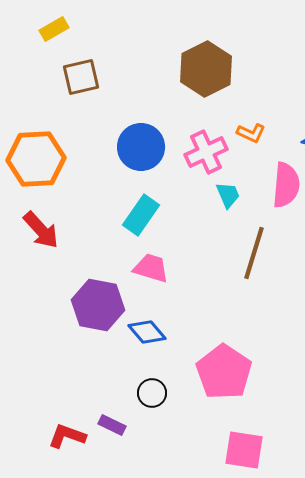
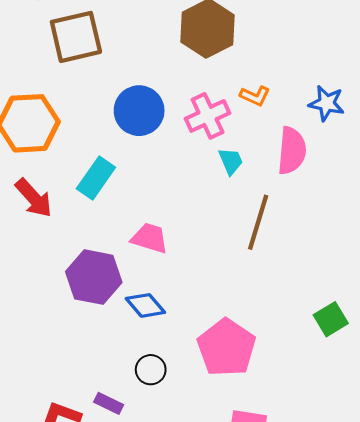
brown square: (81, 77) -> (76, 37), size x1.4
cyan rectangle: (141, 215) -> (96, 178), moved

